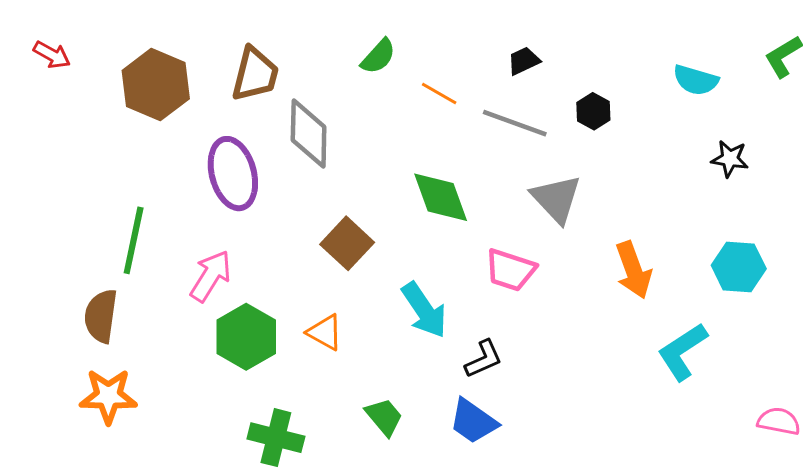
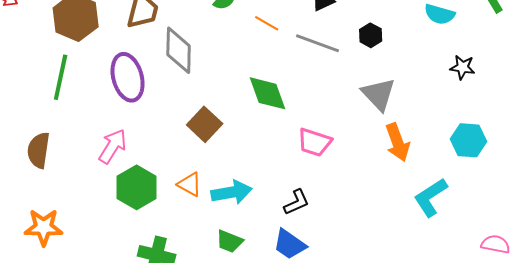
gray triangle: (556, 199) -> (379, 94), moved
green line: (134, 240) -> (61, 77), moved
cyan arrow: (424, 310) -> (232, 192), moved, turned -66
brown semicircle: (101, 316) -> (39, 150), moved
green trapezoid: (384, 417) -> (230, 241), turned 152

